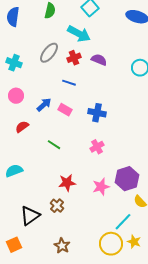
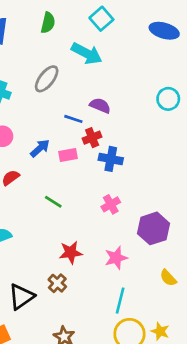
red cross: (74, 58) -> (92, 138), moved
purple semicircle: (99, 60) -> (100, 106), moved
pink rectangle: (65, 110) -> (68, 155), turned -40
purple hexagon: (127, 179) -> (153, 228), moved
cyan line: (123, 222) -> (120, 301), moved, turned -30

